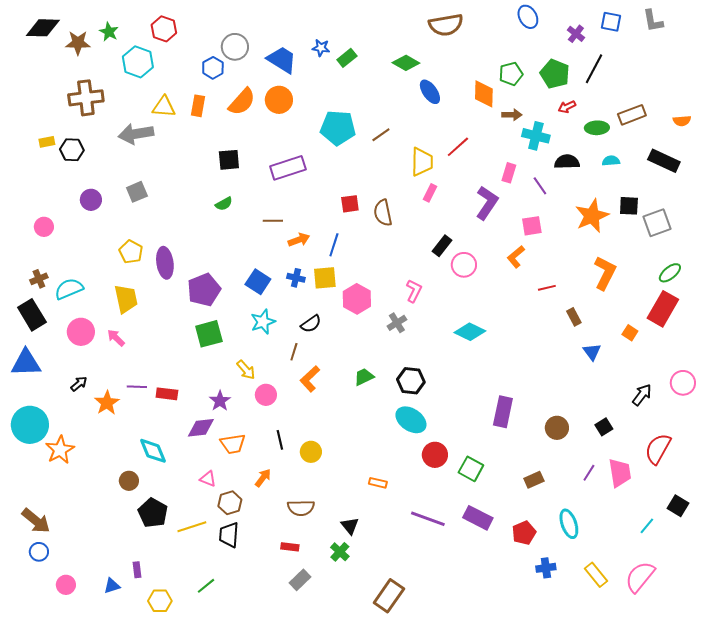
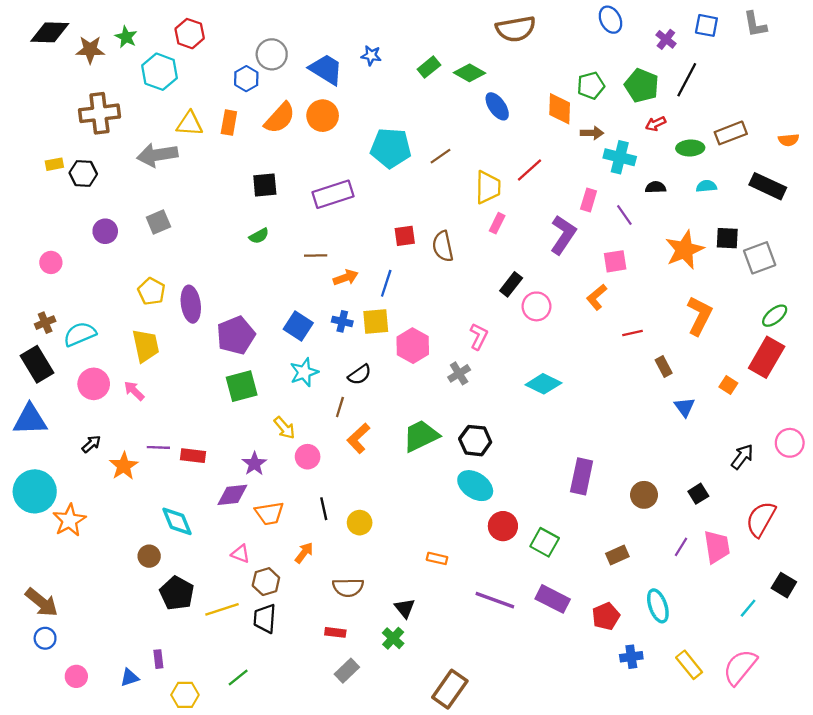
green rectangle: (347, 58) -> (429, 67), moved
black semicircle: (567, 162) -> (656, 187), size x0.7
green trapezoid: (364, 377) -> (421, 436), size x1.6

